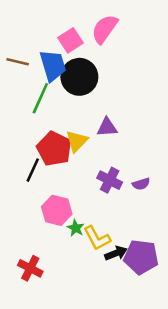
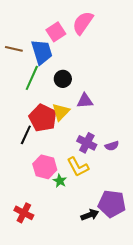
black circle: (79, 77) -> (63, 79), moved, size x0.6
yellow L-shape: (97, 238) -> (78, 167), moved
black arrow: (116, 253) -> (90, 215), moved

